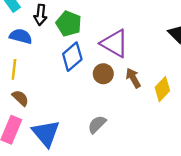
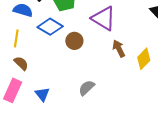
blue diamond: (72, 57) -> (50, 27), moved, turned 70
brown circle: (103, 74) -> (74, 41), moved
blue triangle: (46, 133) -> (42, 94), size x0.6

